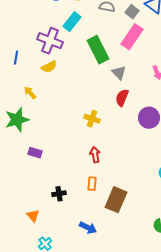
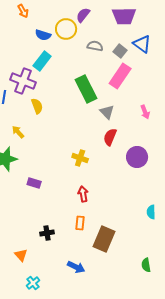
cyan rectangle: (72, 22) -> (42, 61), moved
purple cross: (50, 41) -> (23, 81), moved
yellow semicircle: (49, 67) -> (37, 106), turned -84
purple rectangle: (35, 153) -> (34, 183), moved

